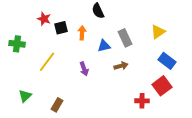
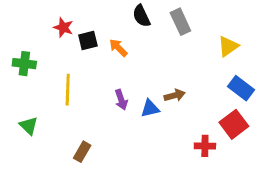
orange arrow: (82, 33) -> (118, 48), turned -48
gray rectangle: (125, 38) -> (180, 22), moved
blue triangle: (104, 46) -> (150, 108), moved
yellow line: (47, 62) -> (68, 90), turned -35
green triangle: (25, 96) -> (29, 126), moved, turned -32

